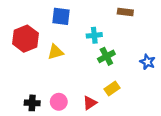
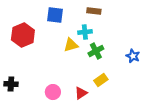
brown rectangle: (125, 12) -> (94, 11), moved
yellow triangle: (55, 52) -> (71, 45), moved
black cross: (32, 103) -> (11, 84), moved

